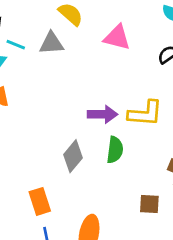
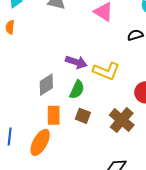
orange rectangle: (40, 201) -> (54, 115), moved
brown square: (149, 204) -> (83, 116), moved

